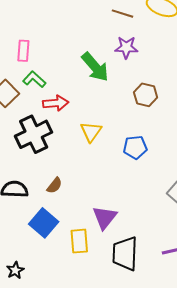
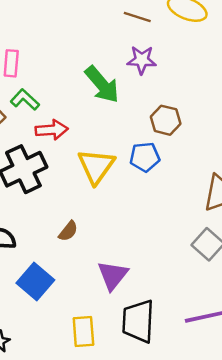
yellow triangle: (91, 132) -> (96, 166), size x1.4
blue pentagon: (135, 147) -> (145, 157), moved
brown semicircle: (55, 185) -> (68, 231), moved
yellow rectangle: (79, 241) -> (83, 331), moved

